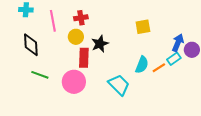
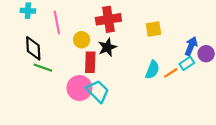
red cross: (81, 18) -> (108, 19), moved, size x1.6
green line: (40, 75) -> (43, 68), moved
cyan trapezoid: (119, 85) -> (98, 91), moved

